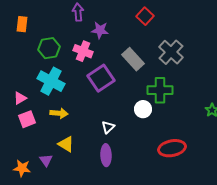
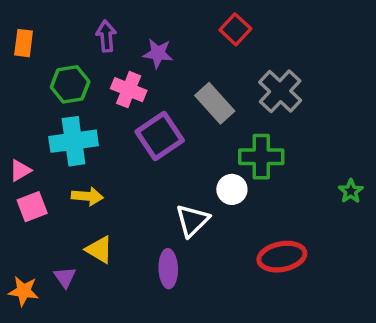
purple arrow: (78, 12) -> (106, 36), moved
cyan cross: (51, 81) -> (74, 141), turned -36
white triangle: (108, 127) -> (192, 220), moved, size x1.5

